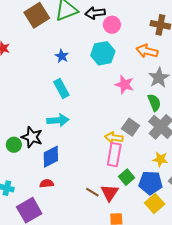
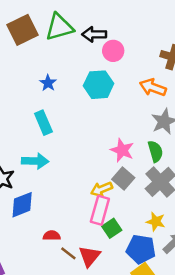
pink star: (124, 85) -> (122, 150), moved
yellow arrow: (114, 138) -> (102, 189), turned -36
green square: (127, 177) -> (112, 228), moved
red semicircle: (47, 183) -> (52, 236), moved

